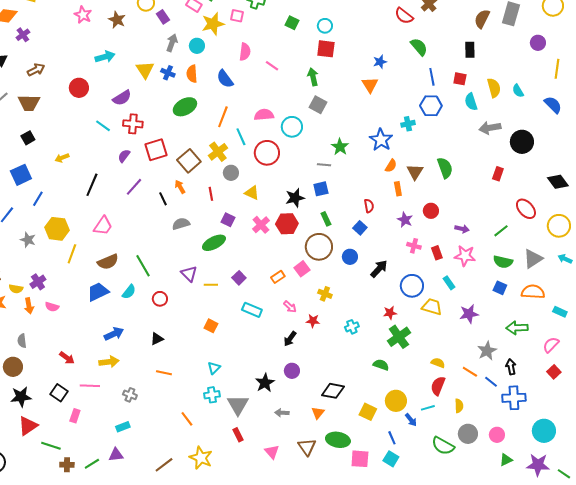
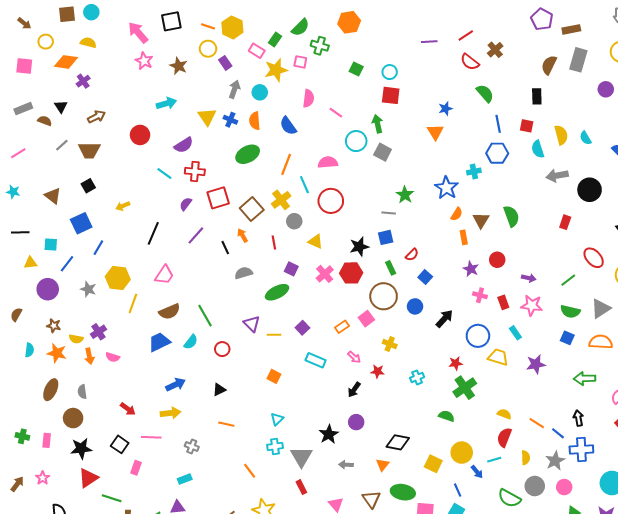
cyan circle: (292, 127) -> (356, 141), moved
red semicircle: (369, 206) -> (412, 255), moved, turned 56
gray star: (487, 351) -> (555, 461), moved

